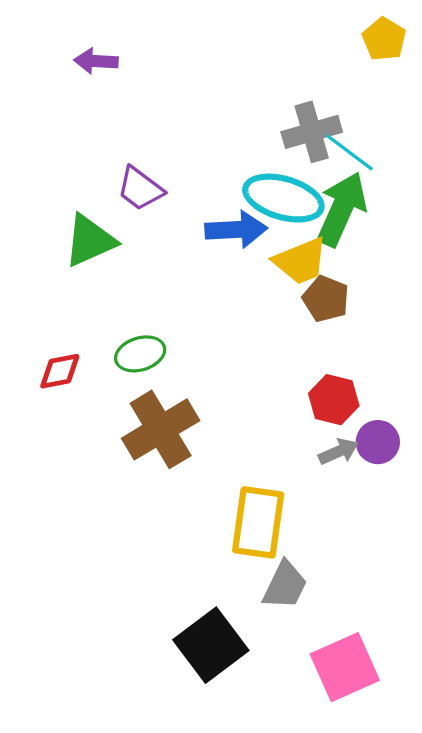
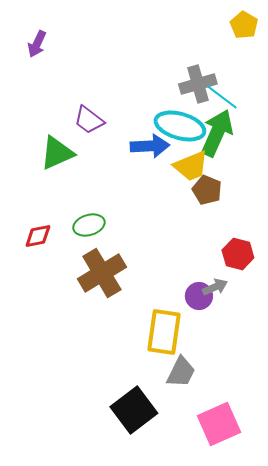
purple arrow: (96, 61) -> (37, 44), moved, turned -68
red hexagon: (334, 400) -> (238, 254), moved
purple circle: (378, 442) -> (199, 296), moved

